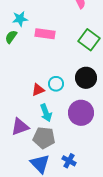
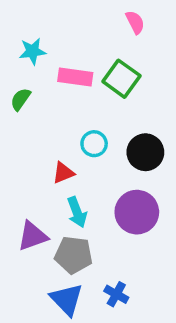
green semicircle: (11, 37) -> (20, 99), moved
green square: (89, 40) -> (121, 79), moved
cyan circle: (56, 84) -> (94, 144), moved

